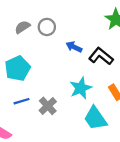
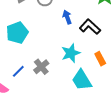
blue arrow: (74, 47) -> (67, 17), turned 40
blue line: (22, 101) -> (18, 71), moved, turned -32

